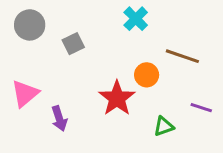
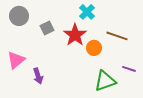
red star: (117, 98) -> (75, 35), moved
green triangle: (164, 126) -> (105, 81), size x1.6

